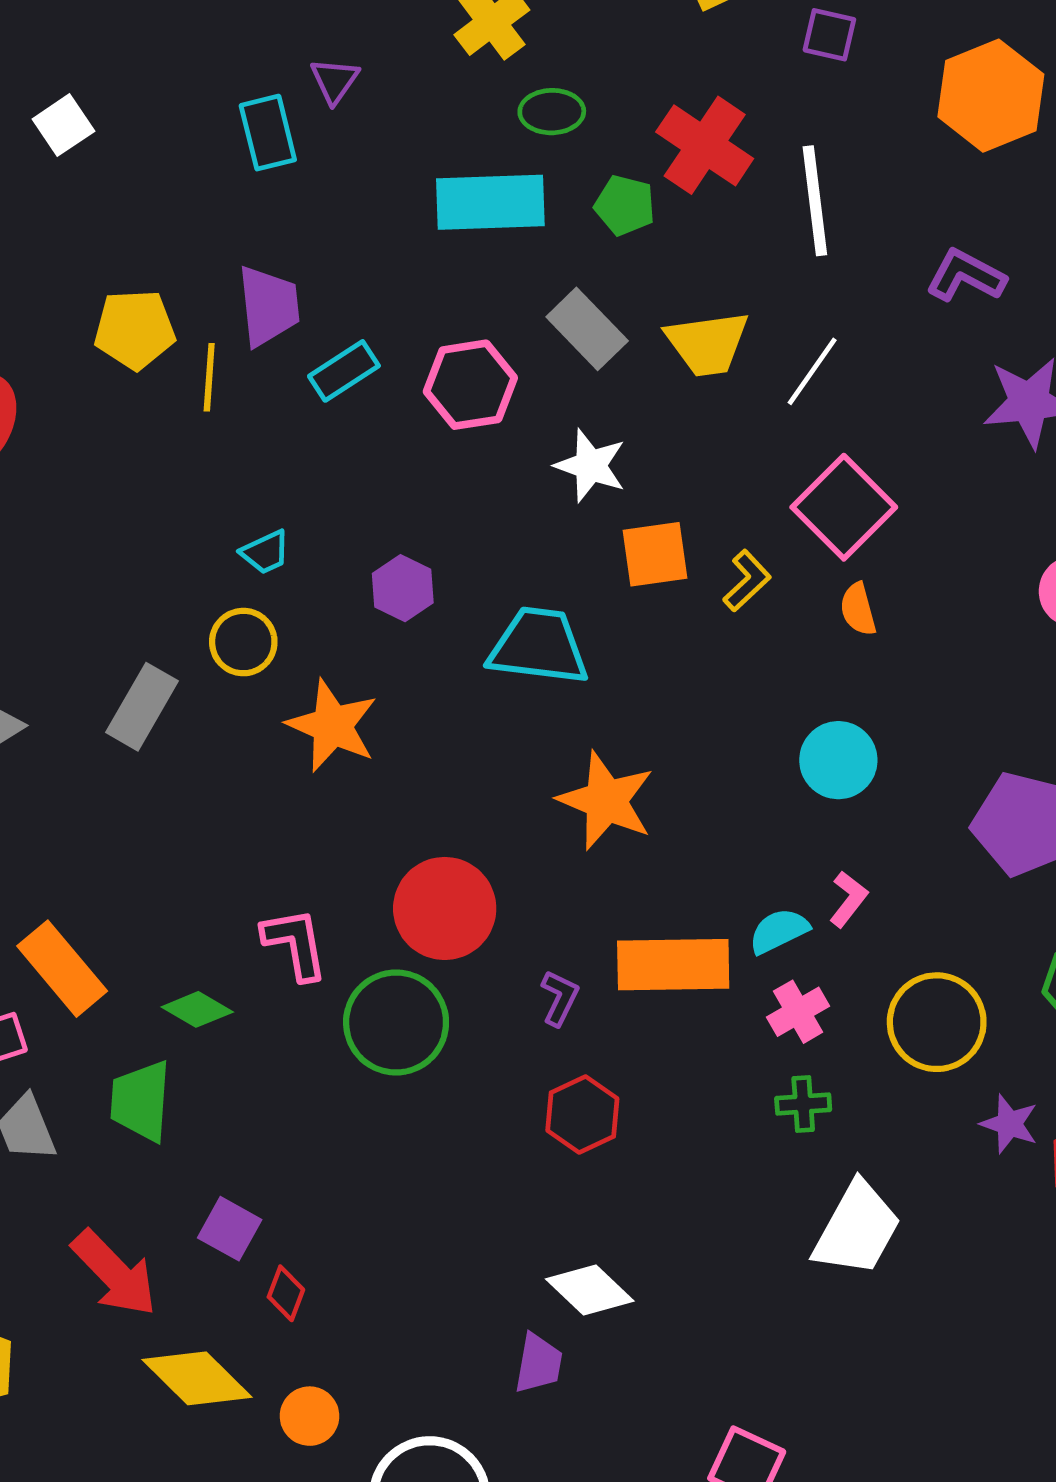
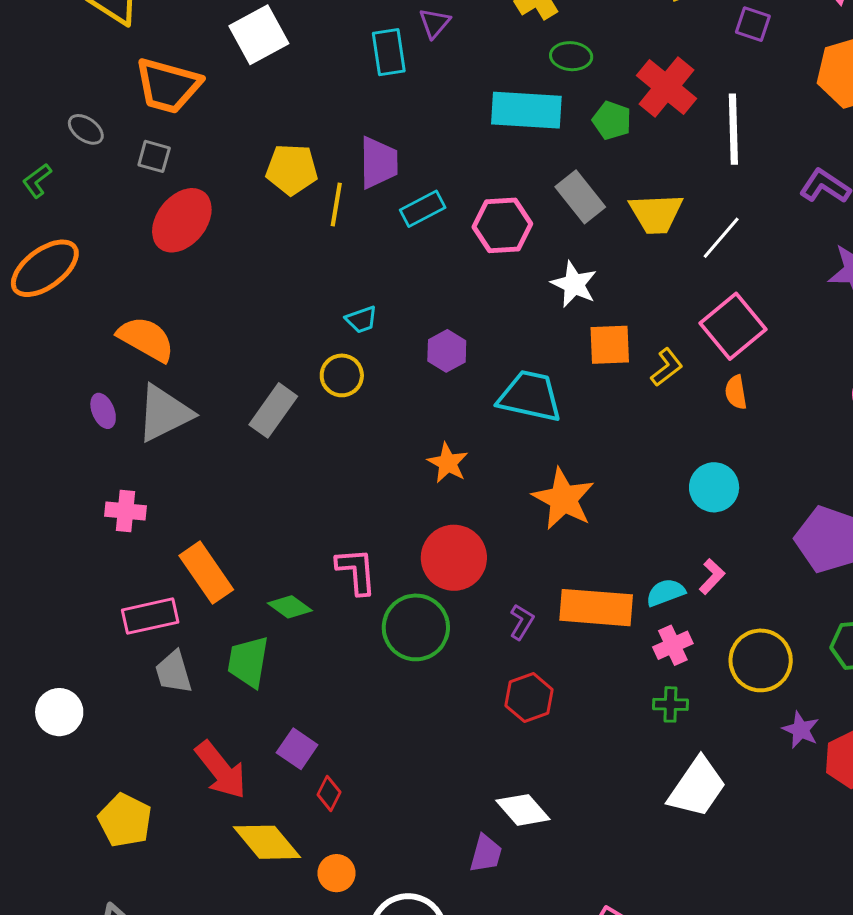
white square: (63, 125) -> (259, 35), size x1.5
orange star: (332, 726) -> (448, 463), moved, size x0.7

